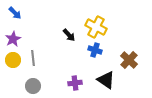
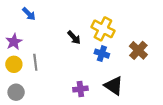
blue arrow: (15, 13) -> (29, 14), moved
brown cross: (129, 60) -> (138, 50), moved
gray circle: (33, 86) -> (16, 92), moved

